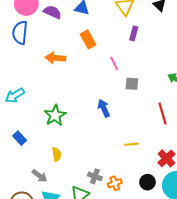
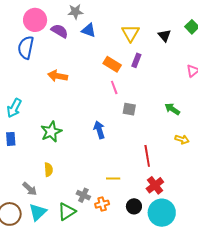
orange rectangle: (88, 39) -> (112, 64), moved, turned -36
cyan arrow: (15, 95) -> (14, 108), turned -36
red line: (163, 114) -> (147, 156), moved
blue rectangle: (20, 138) -> (11, 139), moved, turned 32
yellow line: (132, 144) -> (113, 178), moved

